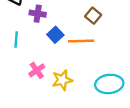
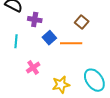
yellow star: (62, 80) -> (61, 85), moved
cyan ellipse: (109, 84) -> (94, 80), turned 60

